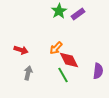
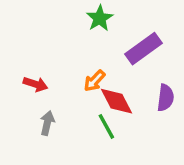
purple rectangle: (78, 14) -> (144, 49), moved, size x1.5
purple semicircle: (98, 71) -> (165, 98), moved

